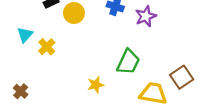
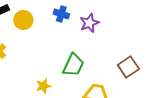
brown square: (182, 77) -> (128, 67), moved

